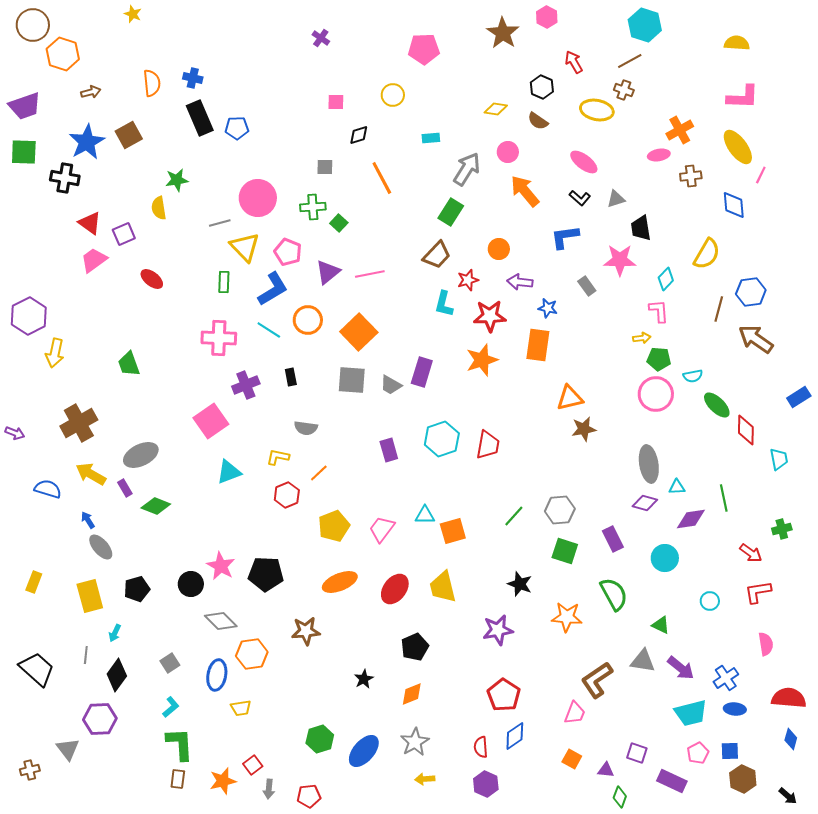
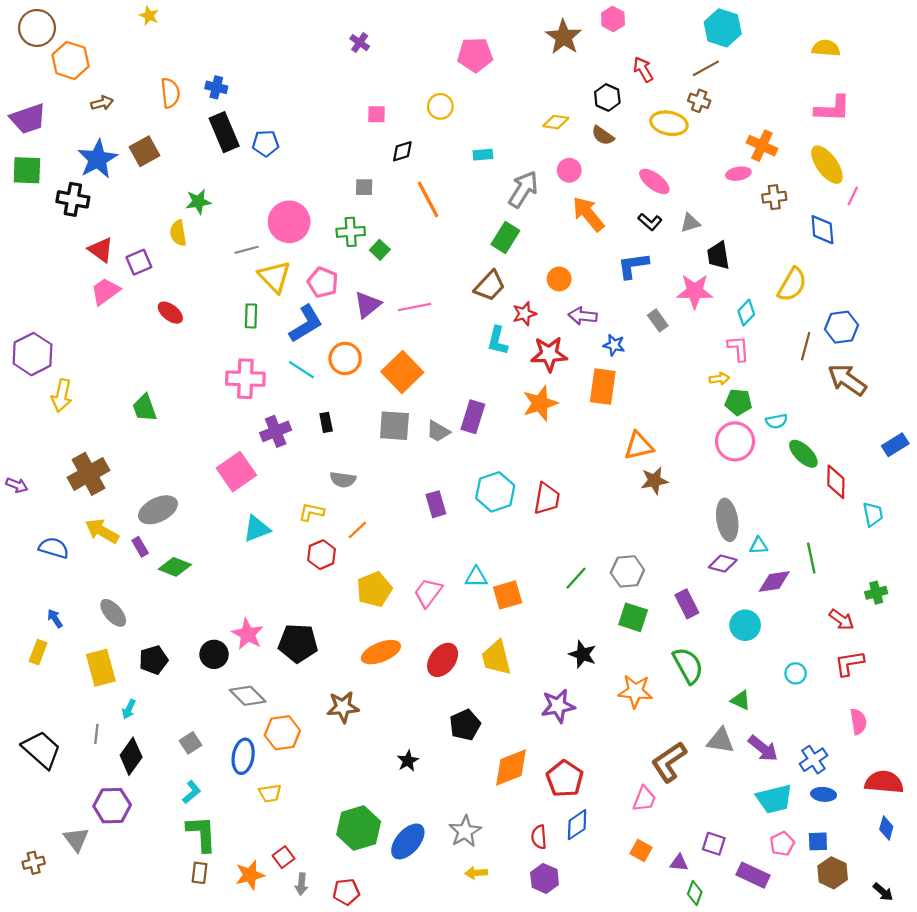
orange cross: (680, 130) -> (762, 146), turned -36
blue arrow: (88, 520) -> (55, 618), moved
orange diamond: (412, 694) -> (511, 767), moved, size x1.5
green hexagon: (320, 739) -> (359, 828), size x1.4

